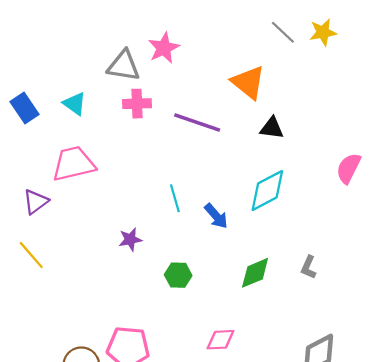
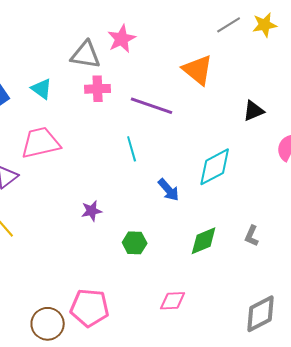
gray line: (283, 32) -> (229, 25), turned -75
black triangle: (272, 128) -> (254, 111), moved, turned -30
cyan line: (175, 198) -> (132, 149), moved

